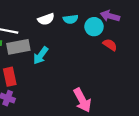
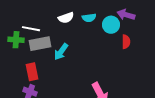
red semicircle: (110, 45) -> (126, 42), turned 56

